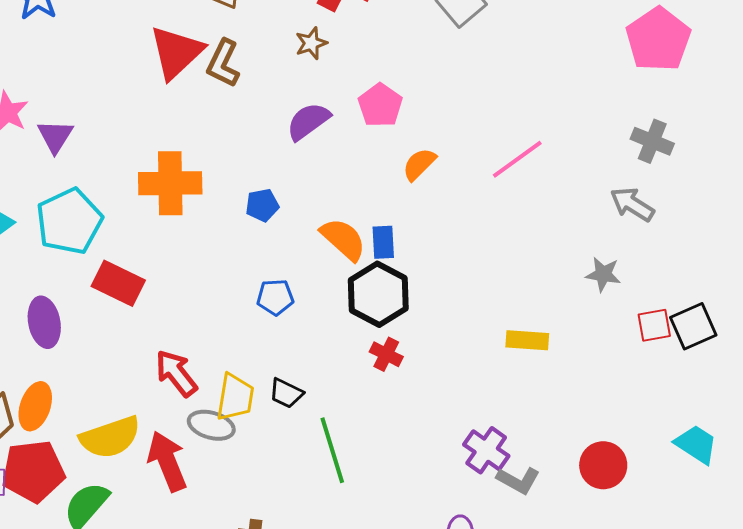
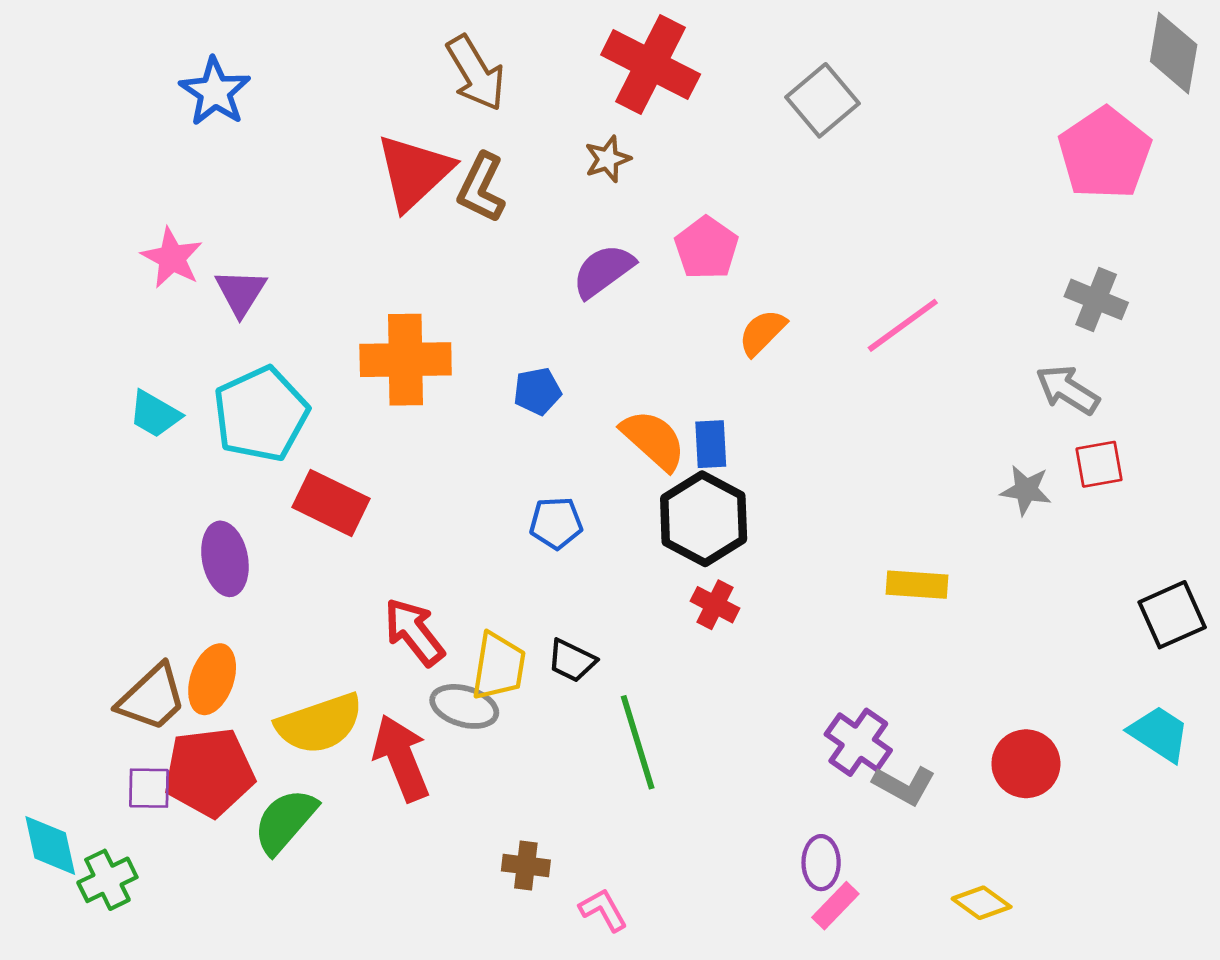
red square: (654, 325) -> (1099, 464), moved
black square: (693, 326) -> (1172, 615), moved

